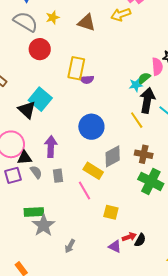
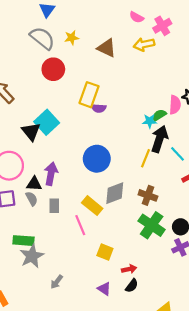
yellow line: (137, 120) -> (145, 158), turned 48
black triangle: (25, 158) -> (34, 184), moved
red arrow: (129, 237) -> (129, 269), moved

